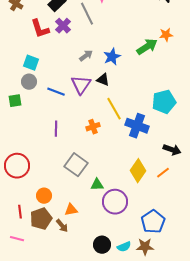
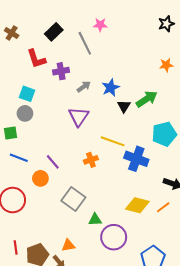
purple cross: (63, 26) -> (61, 71), moved, turned 35
green arrow: (147, 47) -> (147, 99), moved
black triangle: (103, 80) -> (124, 106), moved, turned 40
blue line: (56, 92) -> (19, 158), moved
yellow line: (114, 109) -> (113, 141), turned -40
purple line: (56, 129) -> (53, 162), turned -42
yellow diamond: (138, 171) -> (137, 205), turned 70
orange circle: (44, 196) -> (40, 178), moved

